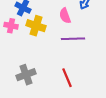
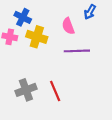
red line: (67, 78) -> (55, 91), moved

